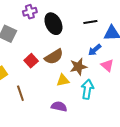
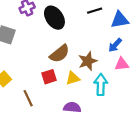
blue arrow: (95, 50) -> (115, 45), moved
red square: (31, 61) -> (49, 77), moved, turned 32
pink triangle: (107, 65) -> (122, 64), moved, turned -40

